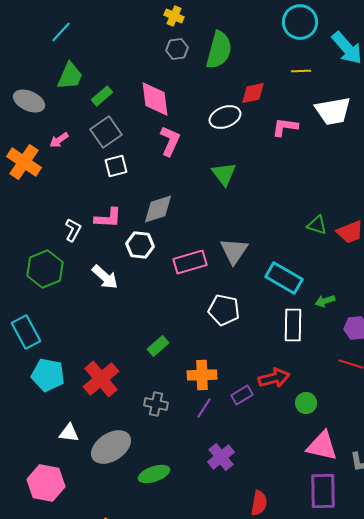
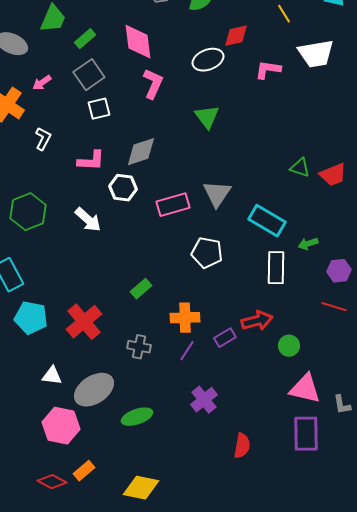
yellow line: (301, 71) -> (284, 14), turned 60
white L-shape: (73, 230) -> (43, 139), moved
pink hexagon: (46, 483) -> (61, 426), moved

